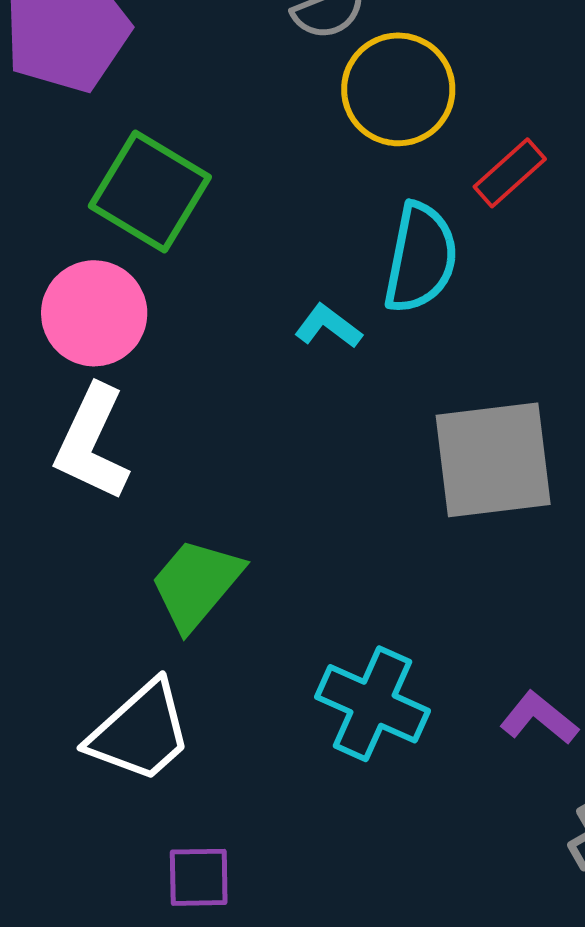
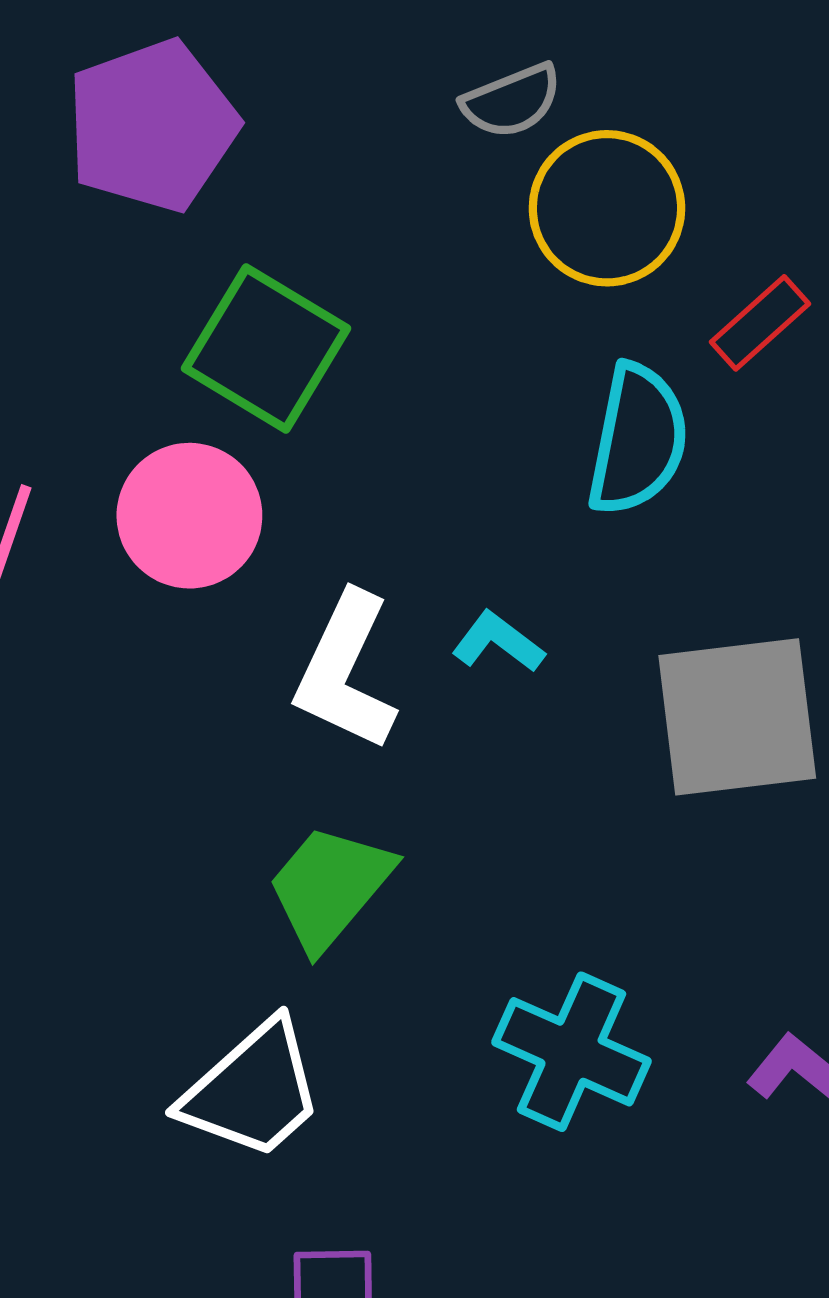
cyan L-shape: (328, 326) -> (498, 642), moved
white L-shape: (92, 443) -> (346, 671), moved

